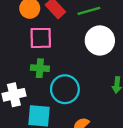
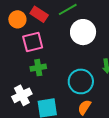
cyan circle: (65, 89) -> (81, 81), moved

